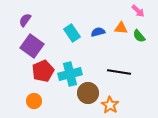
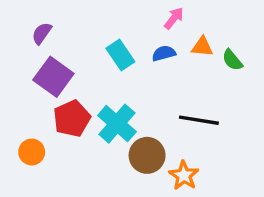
pink arrow: (138, 11) -> (174, 18), moved, turned -96
cyan cross: (70, 74) -> (117, 124), turned -35
orange circle: (34, 101) -> (32, 152), moved

